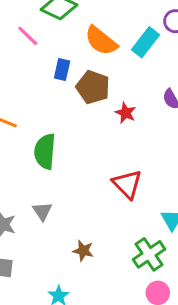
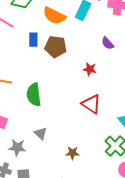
red star: (126, 113) -> (90, 69), moved

